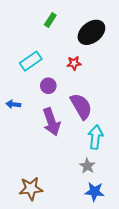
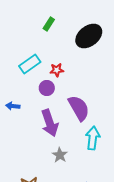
red star: (74, 63) -> (57, 70), moved
gray star: (87, 166) -> (60, 155), moved

